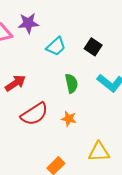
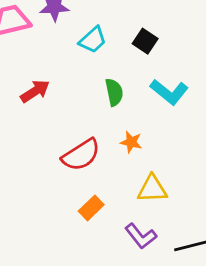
red semicircle: (34, 114) -> (81, 155), moved
orange star: (69, 119) -> (131, 142), moved

